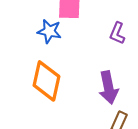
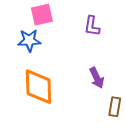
purple arrow: (108, 88) -> (97, 78), size x0.7

